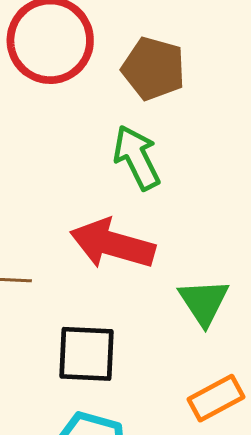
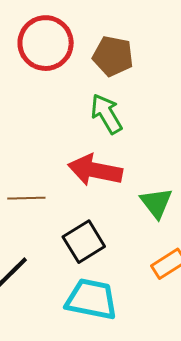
black square: (87, 354) -> (84, 242), turned -30

